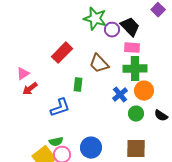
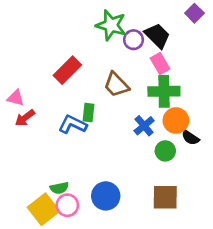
pink rectangle: (132, 48) -> (160, 64), turned 56
pink triangle: (23, 74) -> (16, 98), turned 48
blue L-shape: (60, 108) -> (73, 124), moved, turned -135
black semicircle: (161, 116) -> (190, 138), moved

